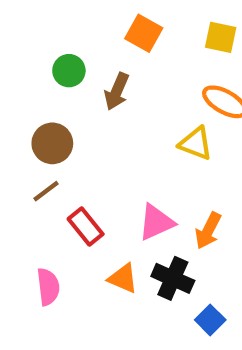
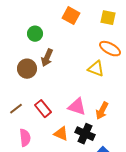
brown arrow: (117, 91) -> (47, 58), moved
brown line: (46, 191) -> (16, 109), moved
pink triangle: (156, 222) -> (77, 107), turned 42

